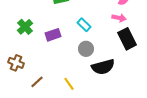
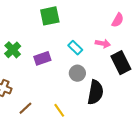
pink arrow: (119, 18) -> (103, 43), moved
black semicircle: (103, 67) -> (95, 92), turned -65

